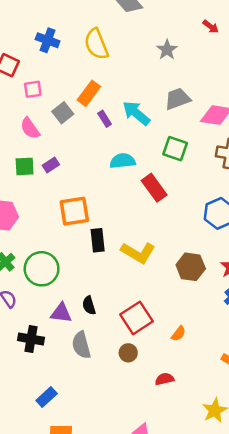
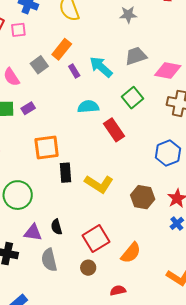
gray star: (167, 50) -> (128, 15), turned 30
pink square: (33, 89) -> (18, 30), moved
green square: (175, 149) -> (133, 98), turned 30
orange semicircle: (178, 334) -> (131, 253), size x1.6

